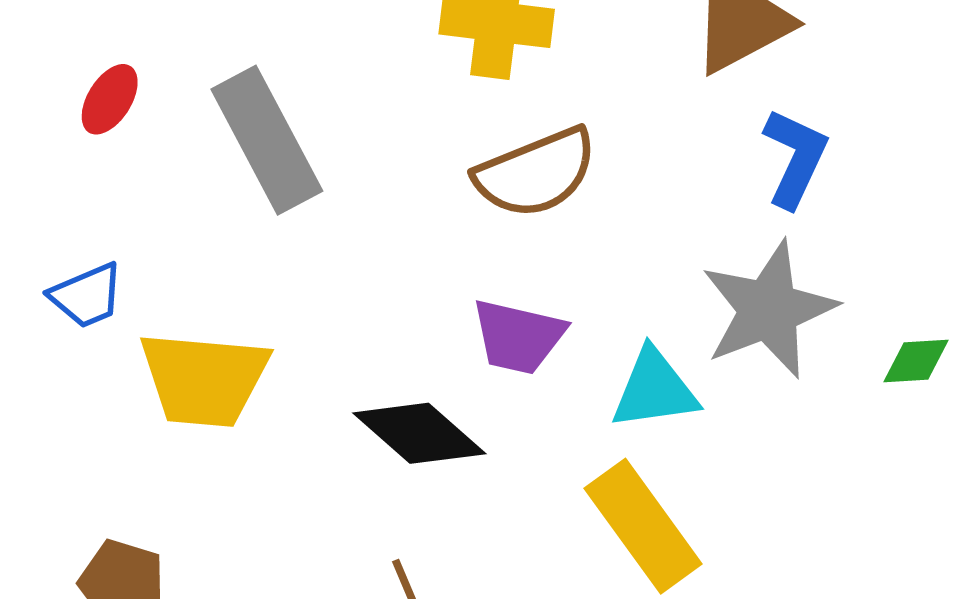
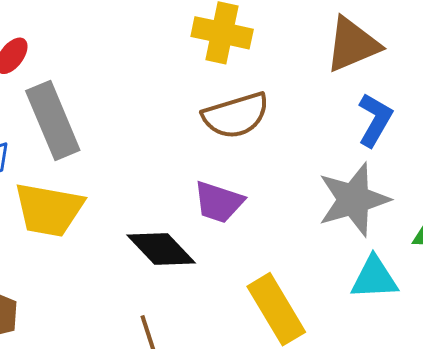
gray rectangle: (267, 140) -> (53, 120), moved
cyan triangle: (654, 389) -> (374, 278), moved

